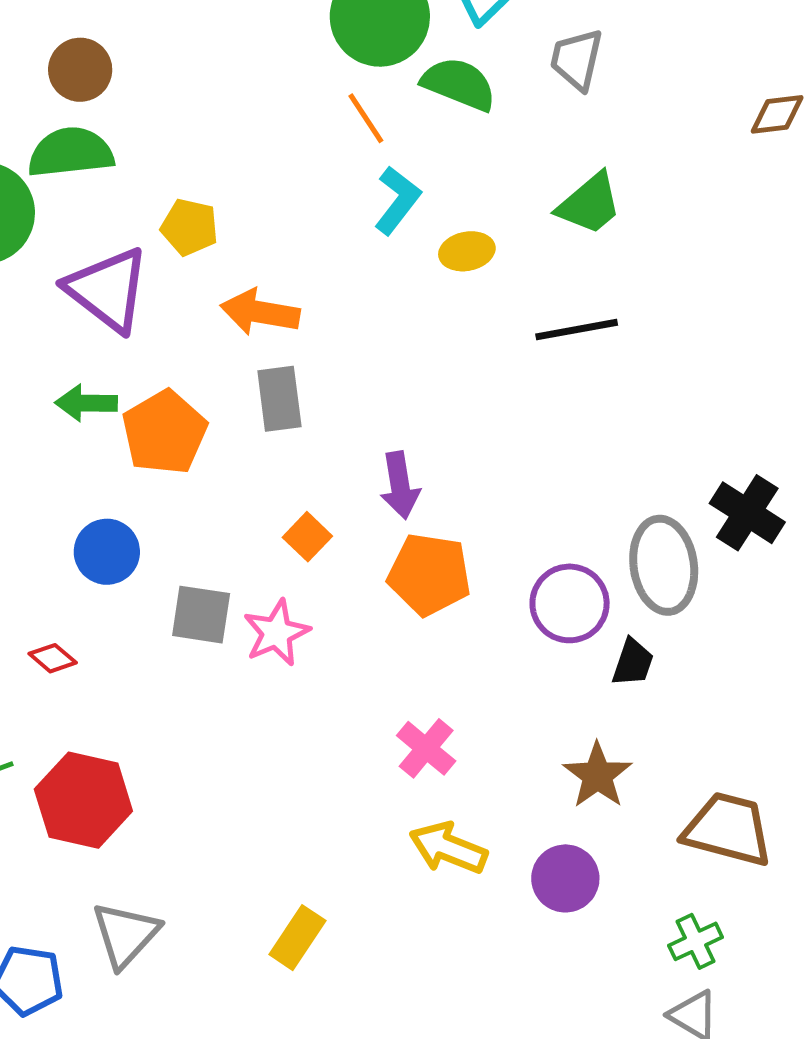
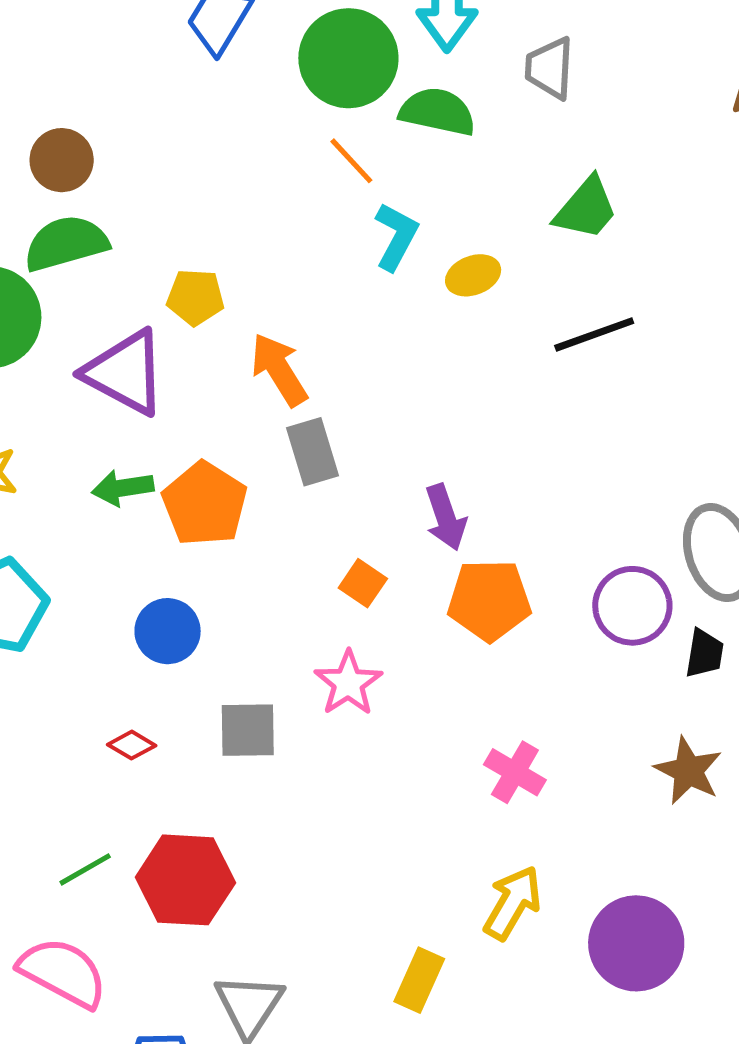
orange arrow: (260, 312) -> (279, 370), turned 58
gray square: (201, 615) -> (248, 730), moved
yellow arrow: (448, 848) -> (513, 903), moved, turned 108
purple circle: (565, 878) -> (636, 943), moved, size x1.4

